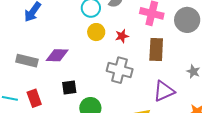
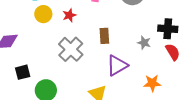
brown rectangle: (156, 50) -> (104, 36), moved, size x0.7
gray cross: (120, 70) -> (71, 49), turned 35

